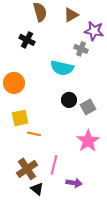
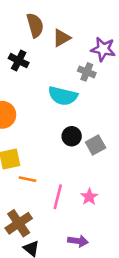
brown triangle: (71, 15) -> (62, 38), moved
pink star: (88, 141) -> (89, 197), moved, size x0.6
pink line: (54, 165) -> (58, 197), moved

